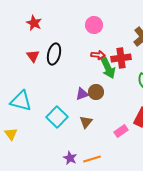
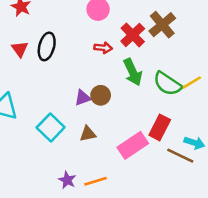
red cross: (121, 58) -> (133, 35), moved, turned -36
green arrow: (108, 68) -> (133, 72), moved
brown triangle: (86, 122) -> (88, 134), turned 40
pink rectangle: (121, 131) -> (133, 145), size x1.6

